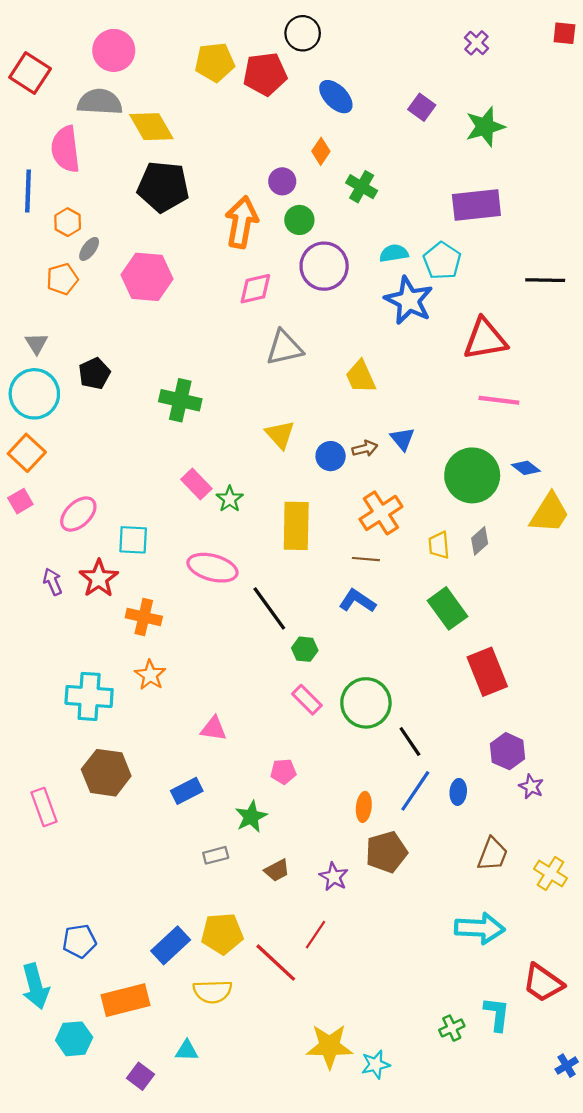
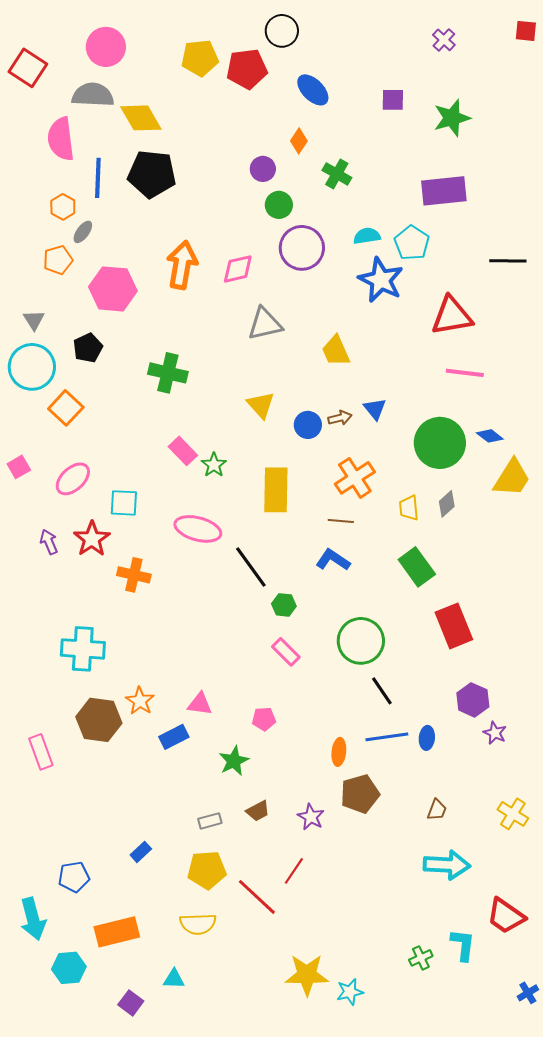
purple square: (422, 107) -> (393, 100), turned -35
blue line: (28, 191) -> (98, 178), moved
orange arrow: (241, 222) -> (182, 265), moved
pink hexagon: (147, 277) -> (113, 289), moved
orange square: (27, 453) -> (66, 408), moved
orange star: (150, 675) -> (140, 701), moved
green circle: (366, 703) -> (361, 641), moved
pink triangle: (214, 729) -> (200, 704), moved
blue line: (415, 791) -> (387, 737), turned 48
brown trapezoid: (493, 854) -> (437, 810), moved, size x0.7
gray rectangle: (216, 855) -> (210, 821), moved
blue rectangle: (171, 945) -> (141, 852), moved, size x0.6

